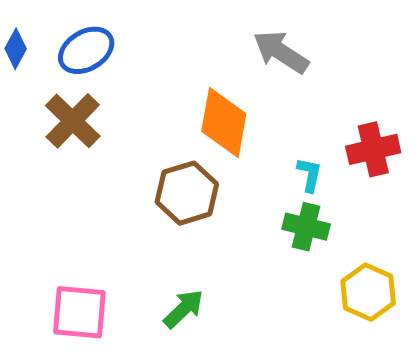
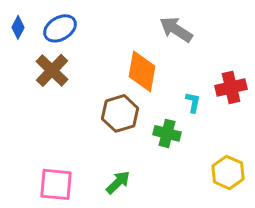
green cross: (306, 227) -> (167, 133), moved

